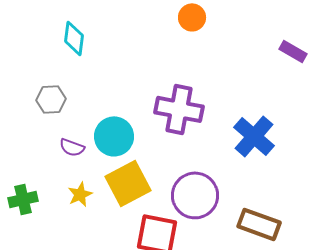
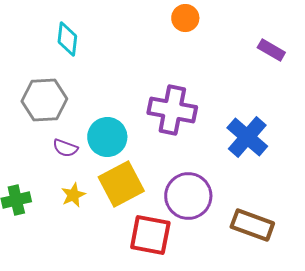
purple rectangle: (293, 51) -> (271, 50), moved
gray hexagon: (51, 99) -> (44, 100), size x1.5

